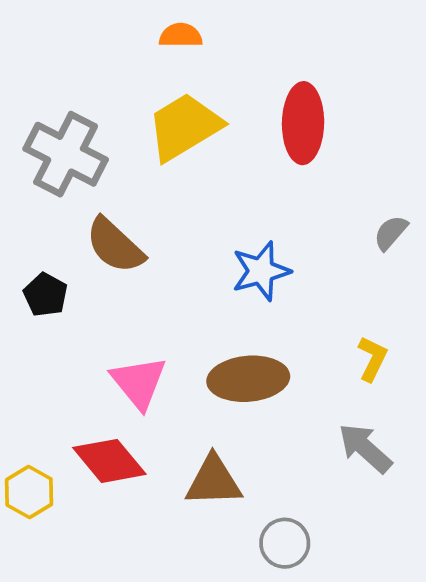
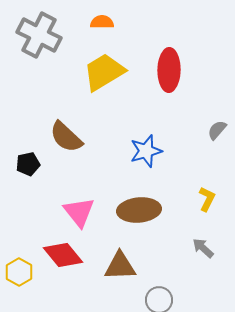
gray cross: (66, 154) -> (39, 35), moved
black pentagon: (46, 295) -> (28, 164), turned 30
gray arrow: (365, 448) -> (203, 248), size x0.7

